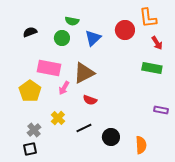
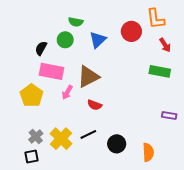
black semicircle: (30, 32) -> (41, 48), moved, turned -40
yellow cross: (58, 118) -> (61, 139), moved, size x1.5

